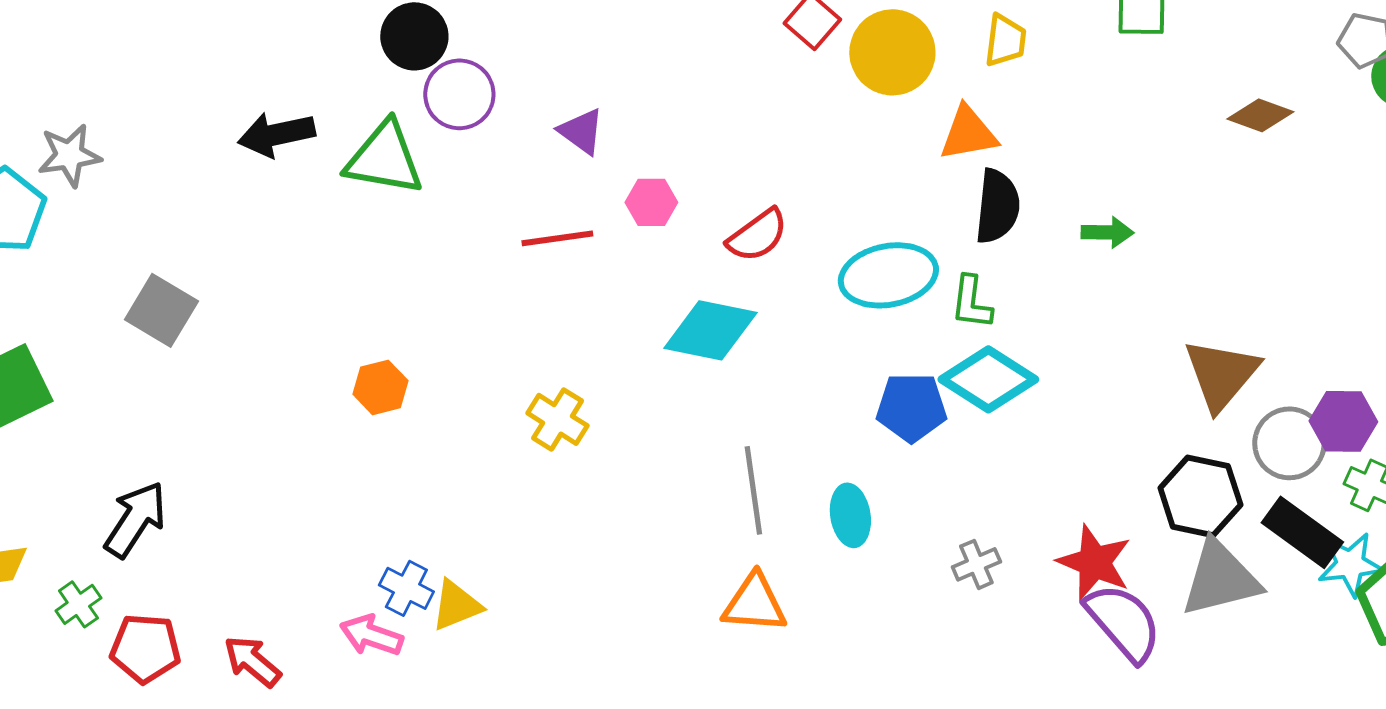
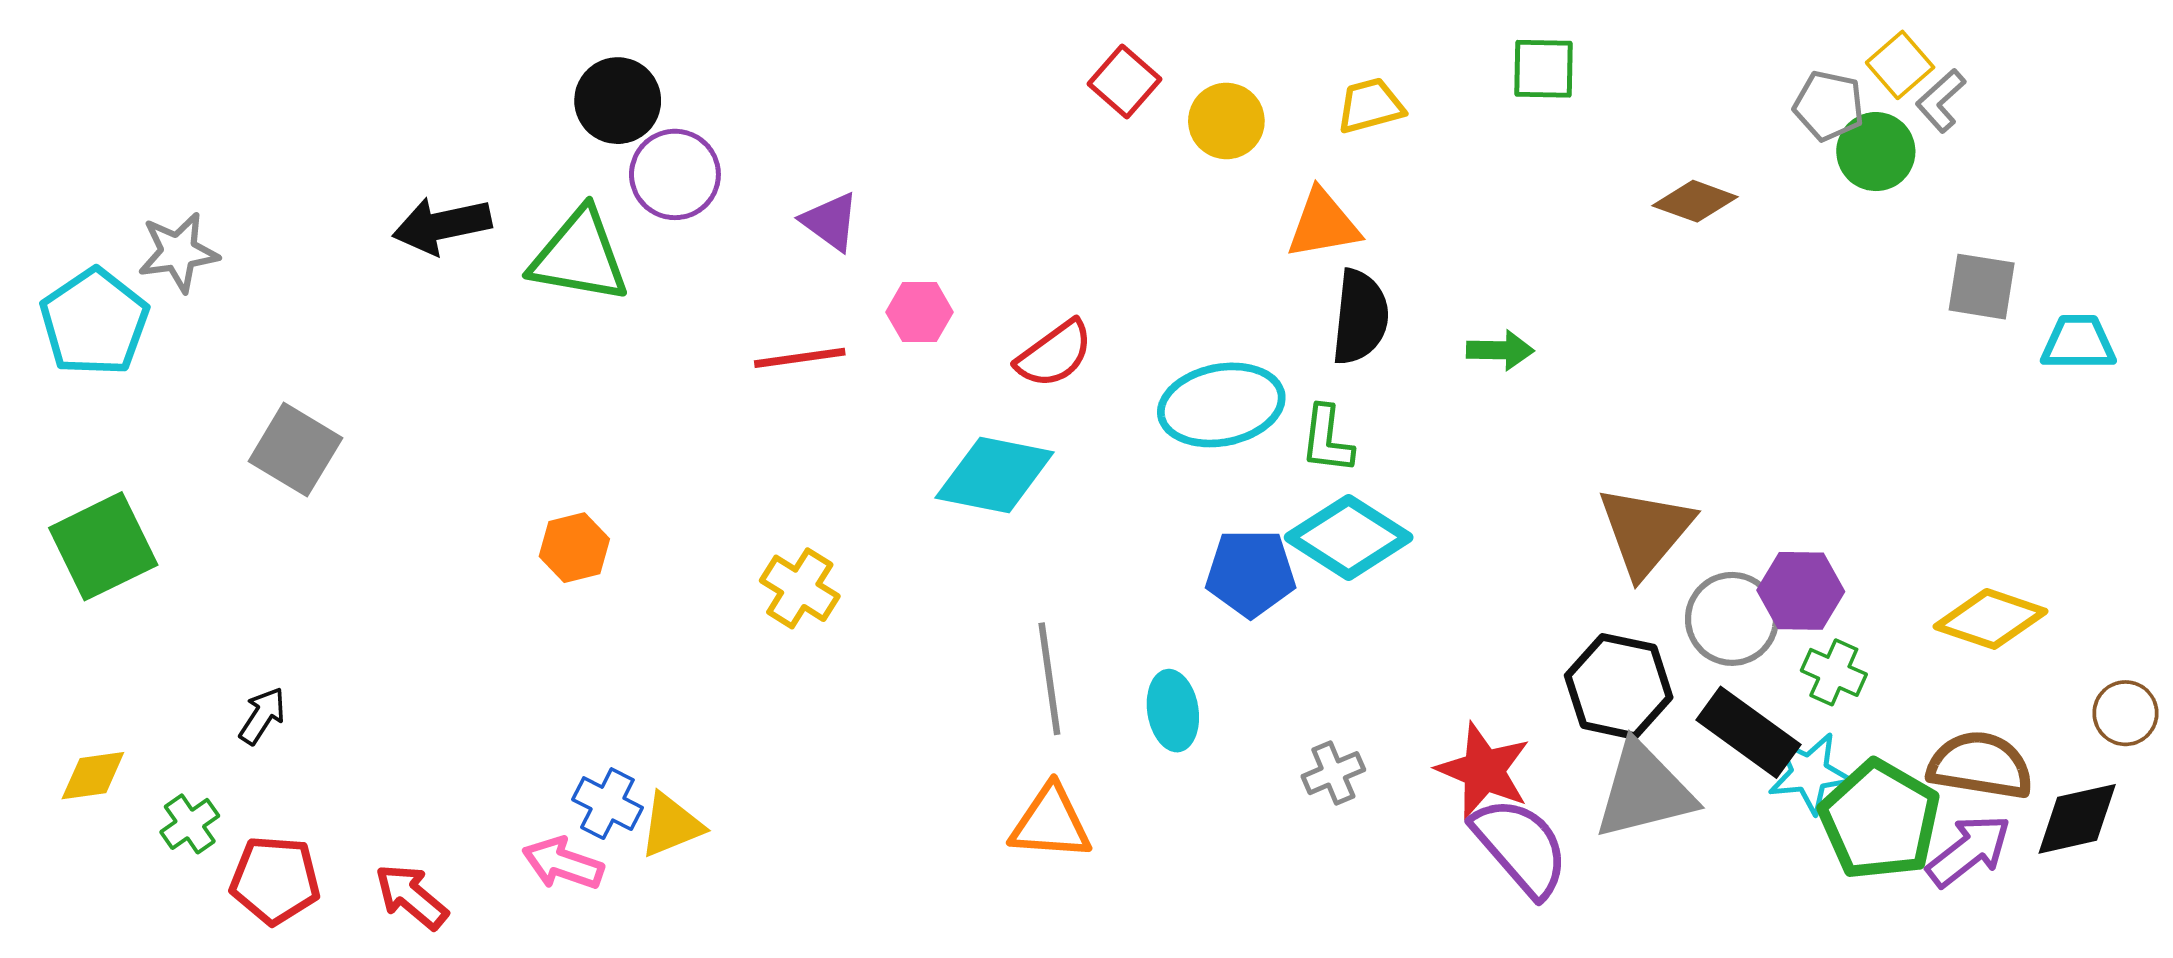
yellow trapezoid: (1005, 40) -> (1370, 106), turned -112
yellow circle: (892, 52) -> (1226, 121), size x0.7
black arrow: (135, 519) -> (262, 716), size x0.6

